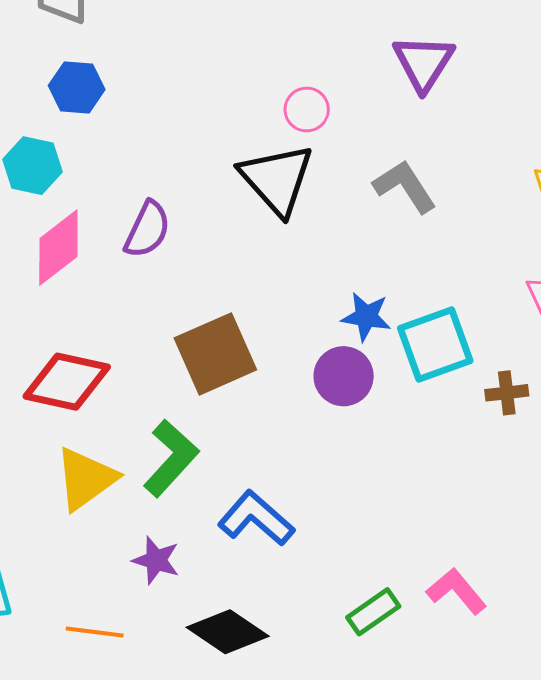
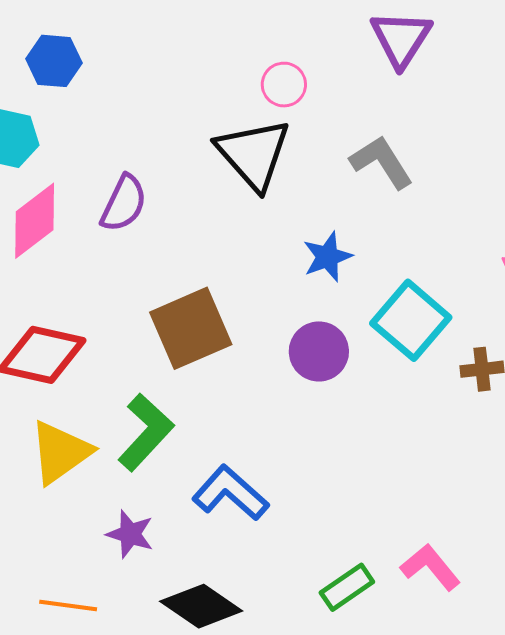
blue star: (366, 317) -> (327, 257), moved, turned -30
cyan square: (435, 344) -> (411, 320), turned -30

